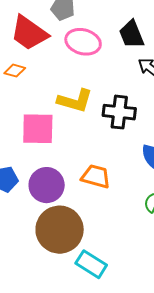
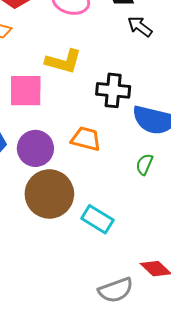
black cross: (119, 112) -> (113, 90), moved
cyan rectangle: (91, 264) -> (97, 219), moved

